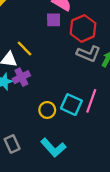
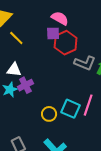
red hexagon: (83, 28) -> (66, 43), moved
yellow line: (25, 48) -> (16, 38), moved

